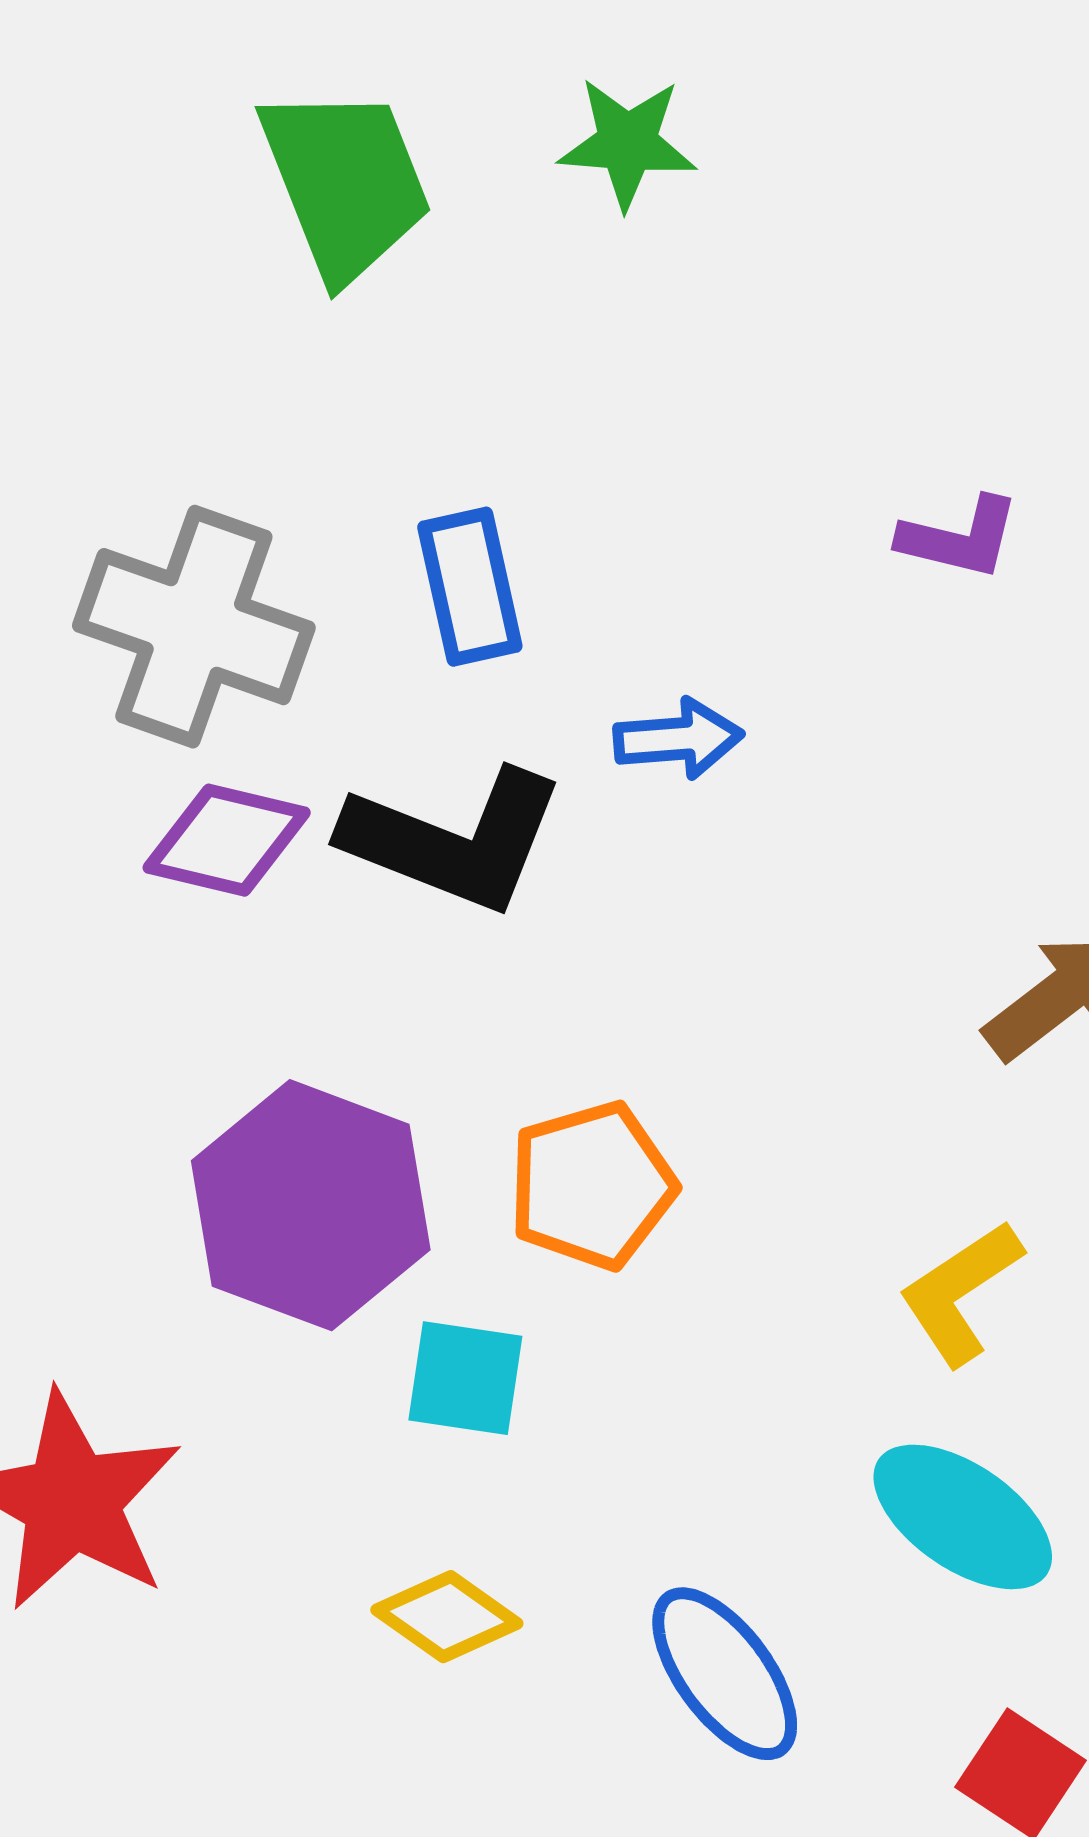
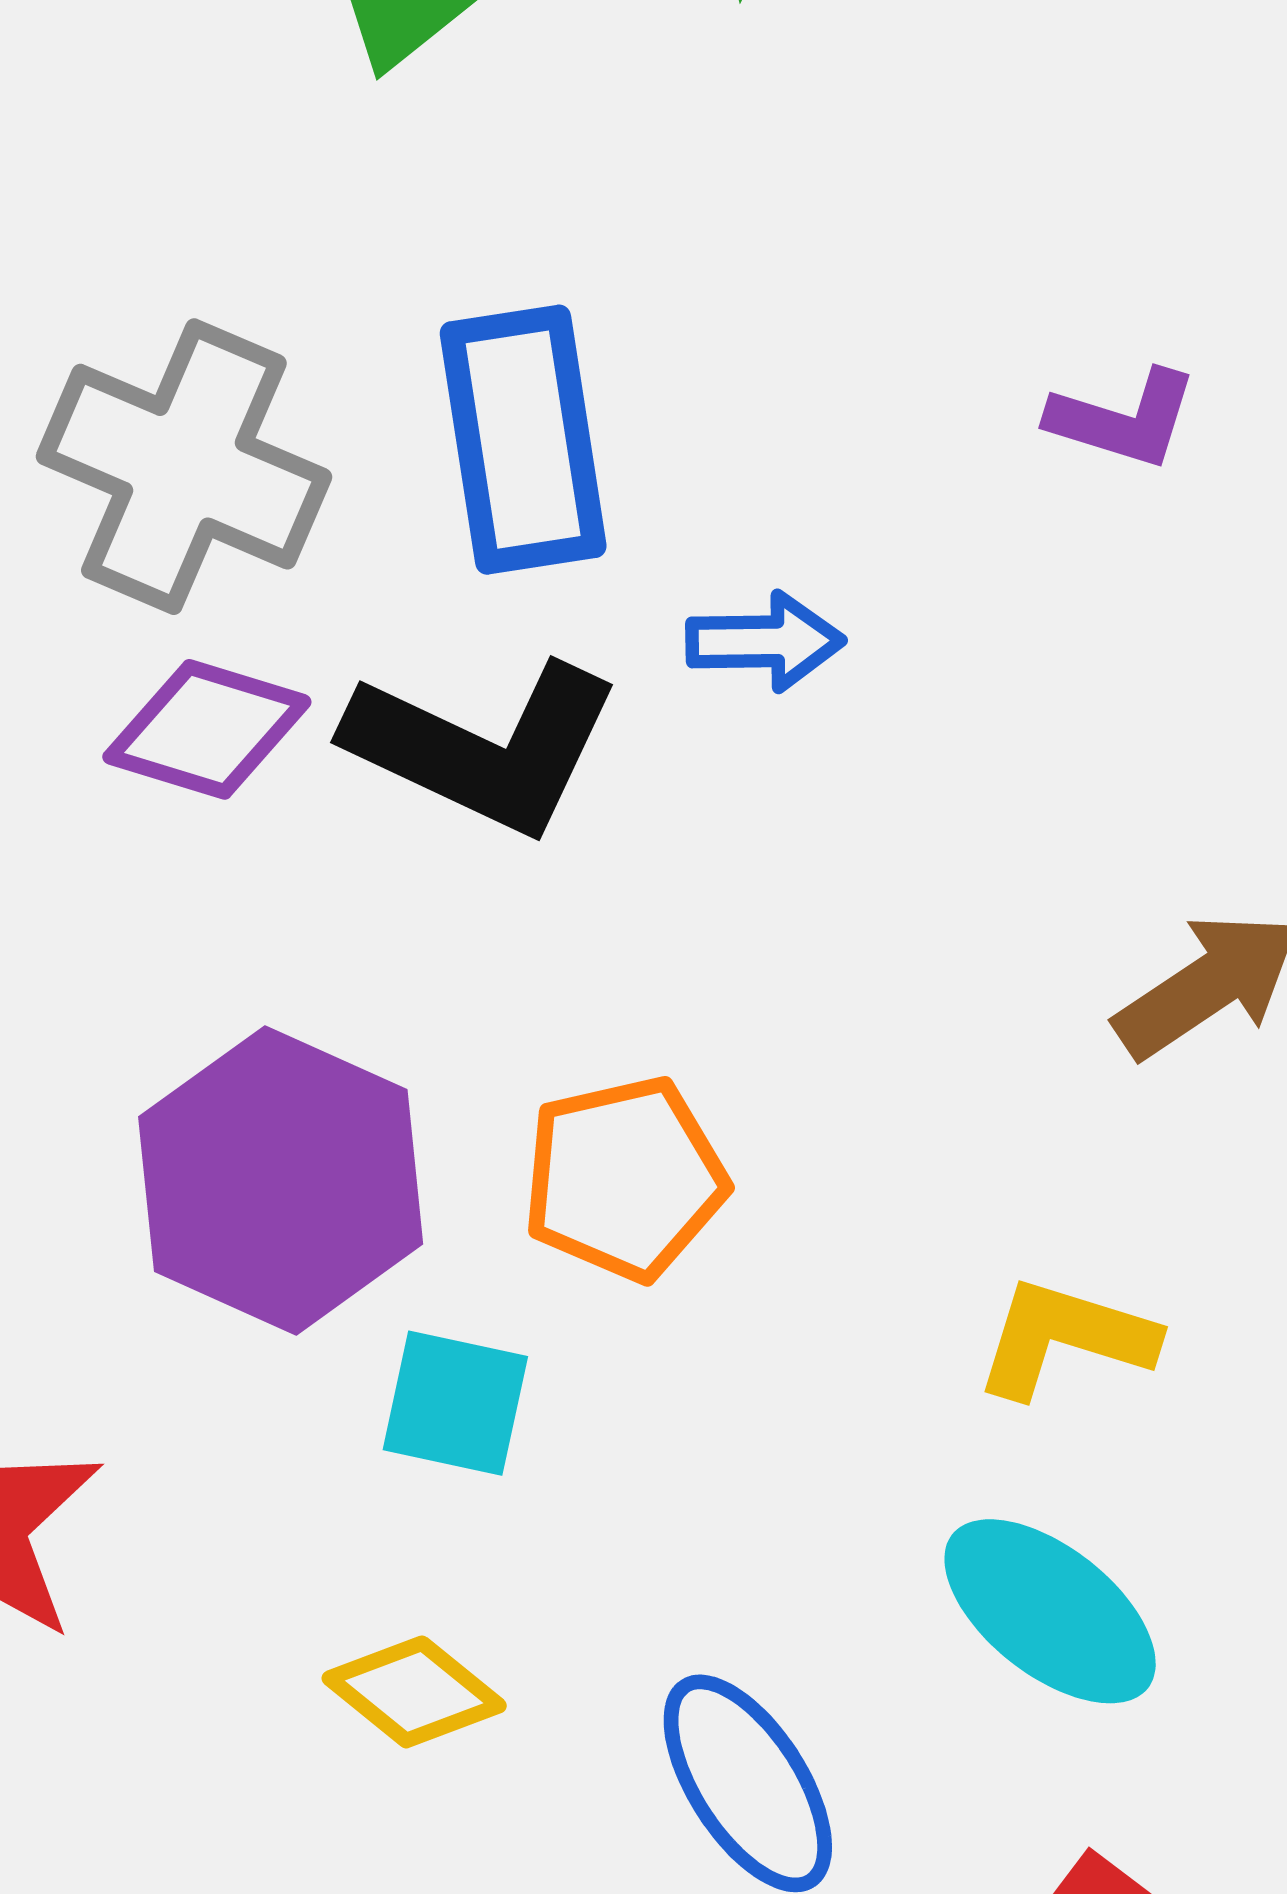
blue rectangle: (470, 587) -> (523, 440), size x1.4
yellow L-shape: (961, 1293) -> (1065, 1338), turned 47

